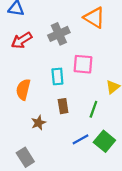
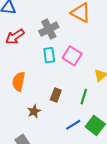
pink square: (83, 64) -> (72, 56), turned 30
cyan rectangle: (57, 76) -> (49, 55), moved
brown rectangle: (63, 106) -> (56, 95), turned 32

